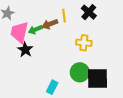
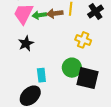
black star: (25, 50) -> (26, 43), moved
cyan rectangle: (52, 87) -> (41, 75), turned -48

